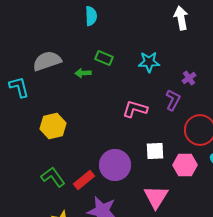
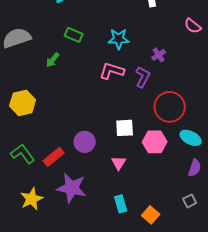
green arrow: (83, 73) -> (53, 60), moved, turned -49
pink L-shape: (135, 109) -> (112, 71), moved
purple circle: (115, 165) -> (85, 142), size x0.7
pink triangle: (156, 197) -> (119, 163), moved, size x0.6

